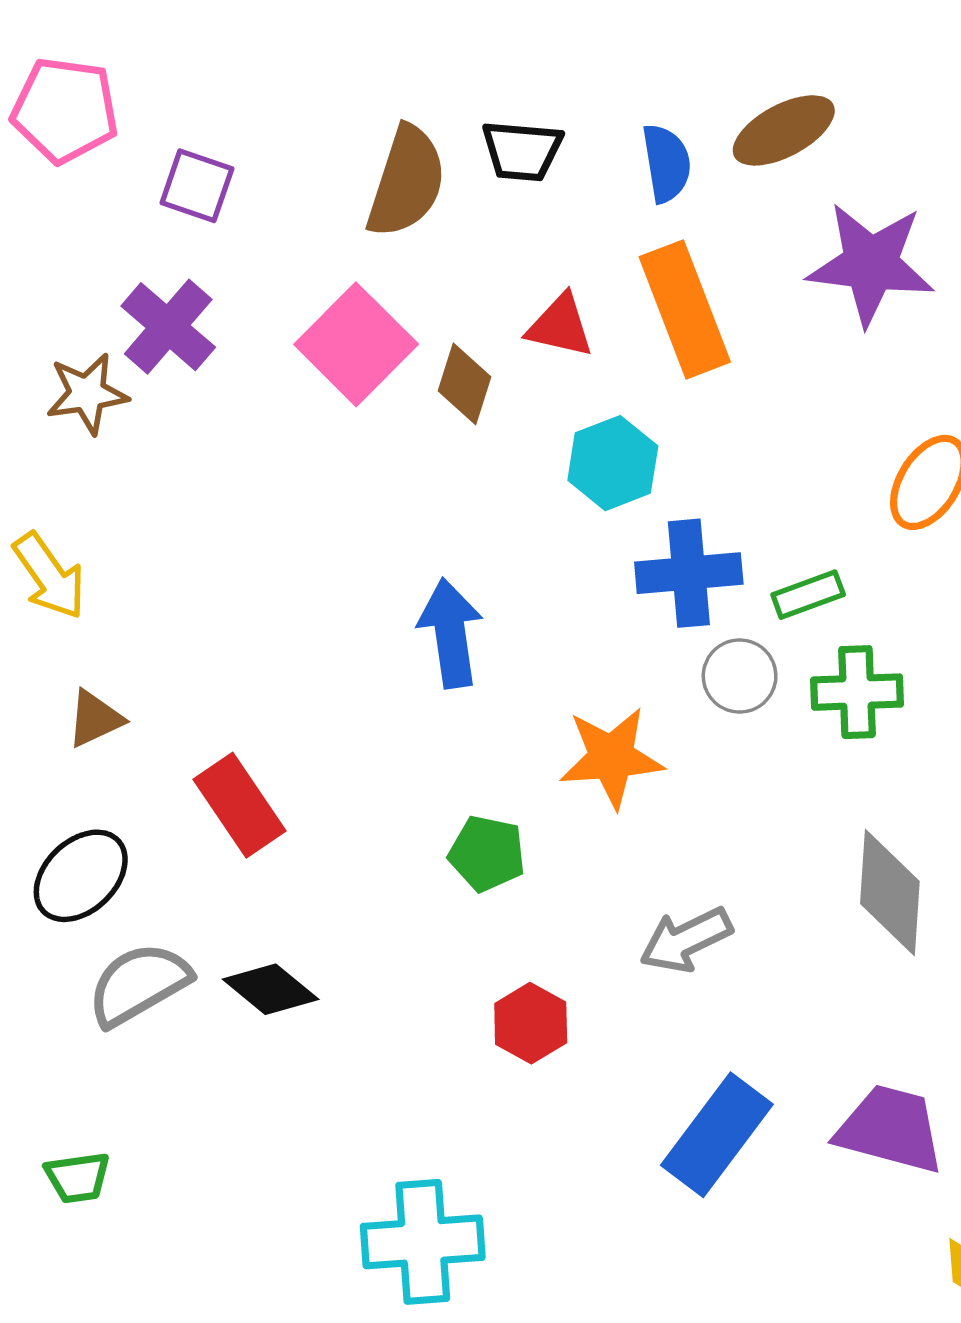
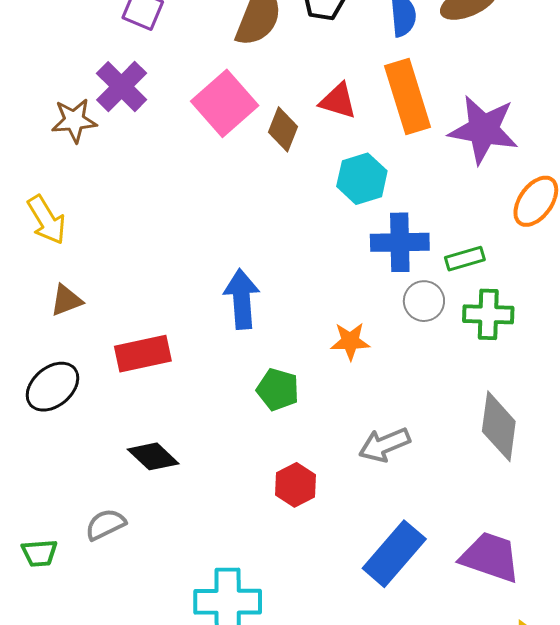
purple star: (871, 264) -> (483, 130), moved
blue arrow: (451, 633) -> (242, 299), moved
orange star: (611, 758) -> (350, 341), size x0.7
red rectangle: (240, 805) -> (143, 354), turned -72
gray semicircle: (139, 984) -> (105, 524), moved, size x0.7

